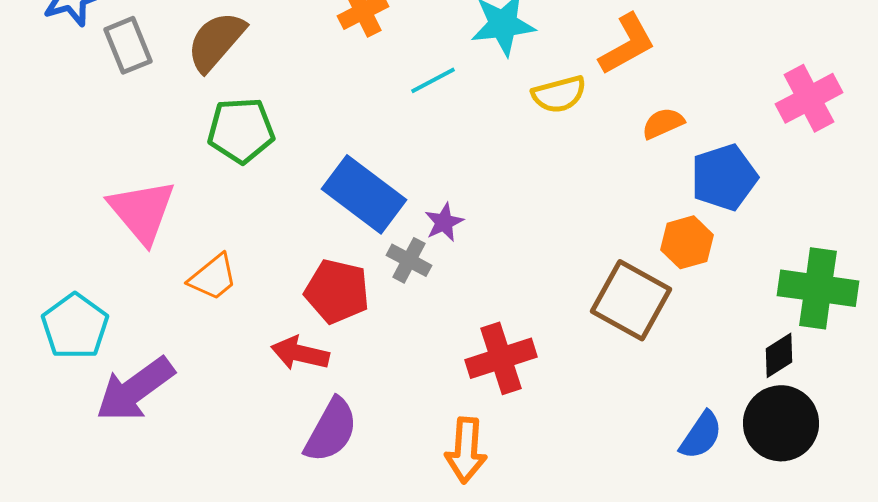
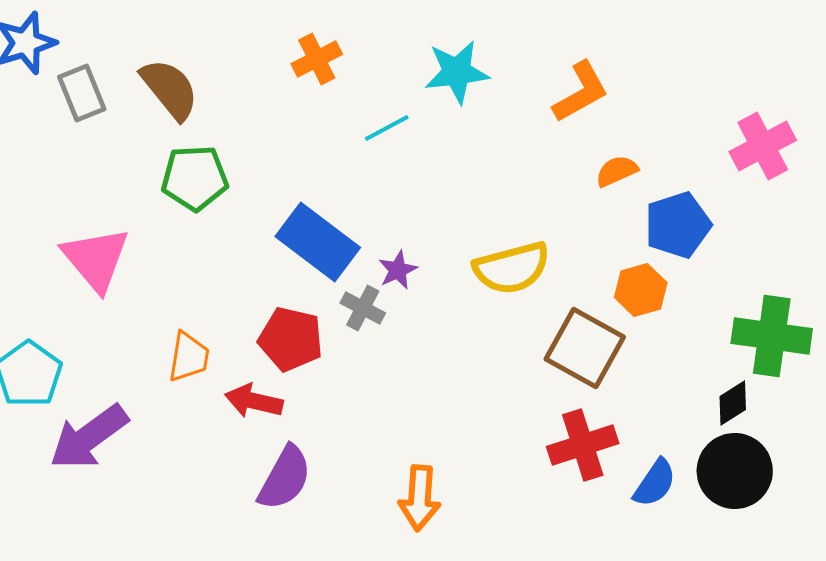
brown semicircle: (216, 41) -> (170, 89), turned 100
yellow semicircle: (559, 94) -> (512, 268), moved, size x1.4
orange trapezoid: (213, 277) -> (189, 357), moved, turned -42
red cross: (501, 358) -> (583, 445), moved

